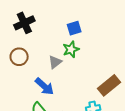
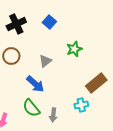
blue square: (74, 28) -> (49, 22), moved, turned -32
green star: (71, 49) -> (74, 49), moved

